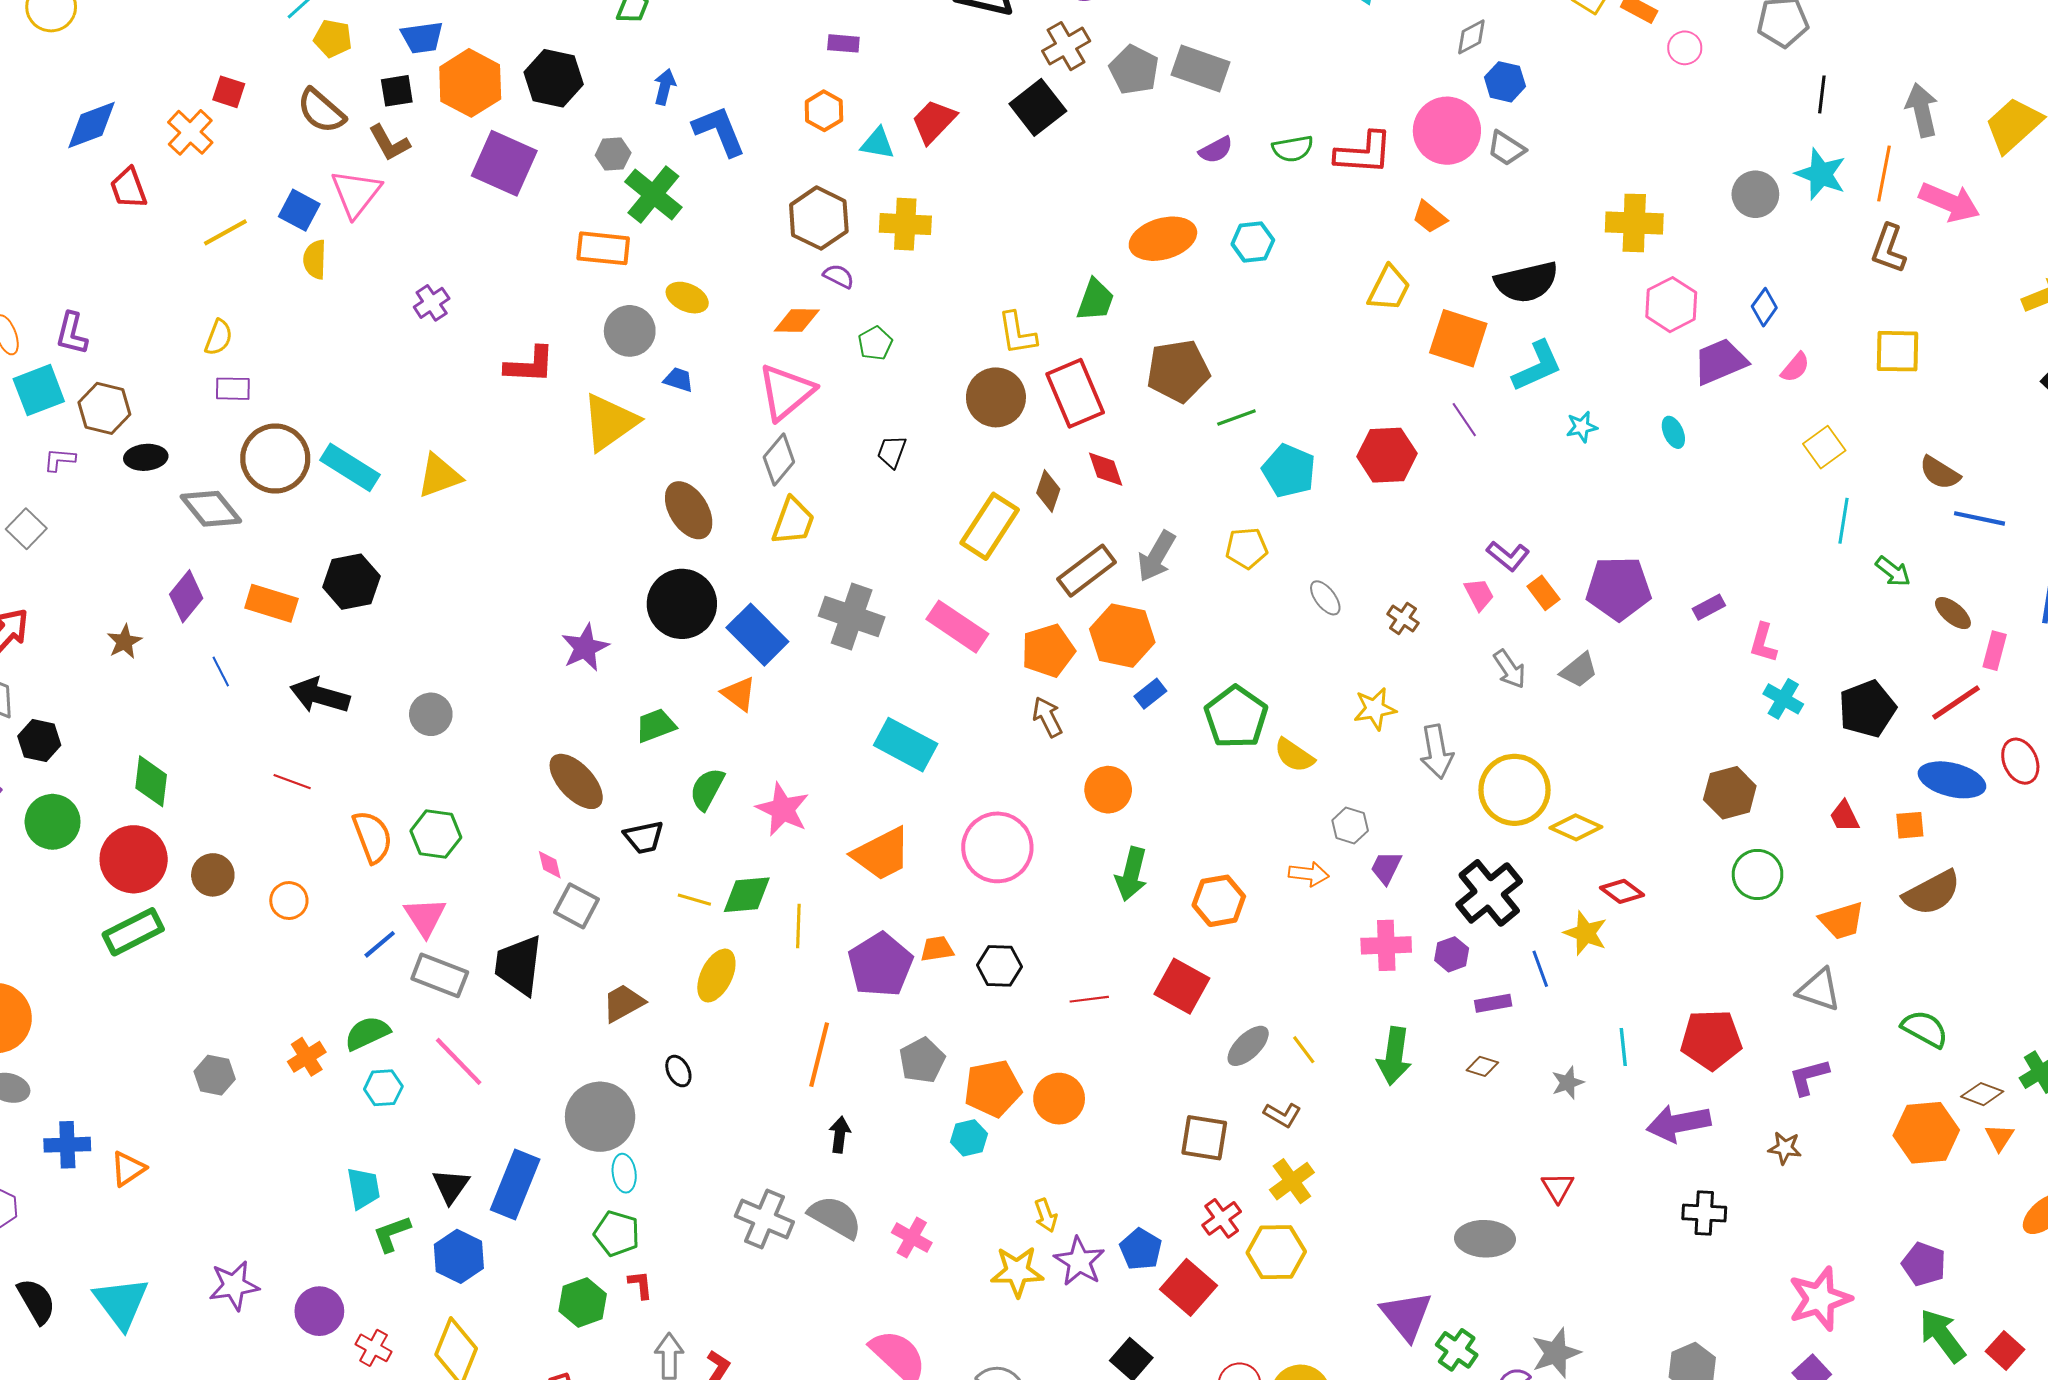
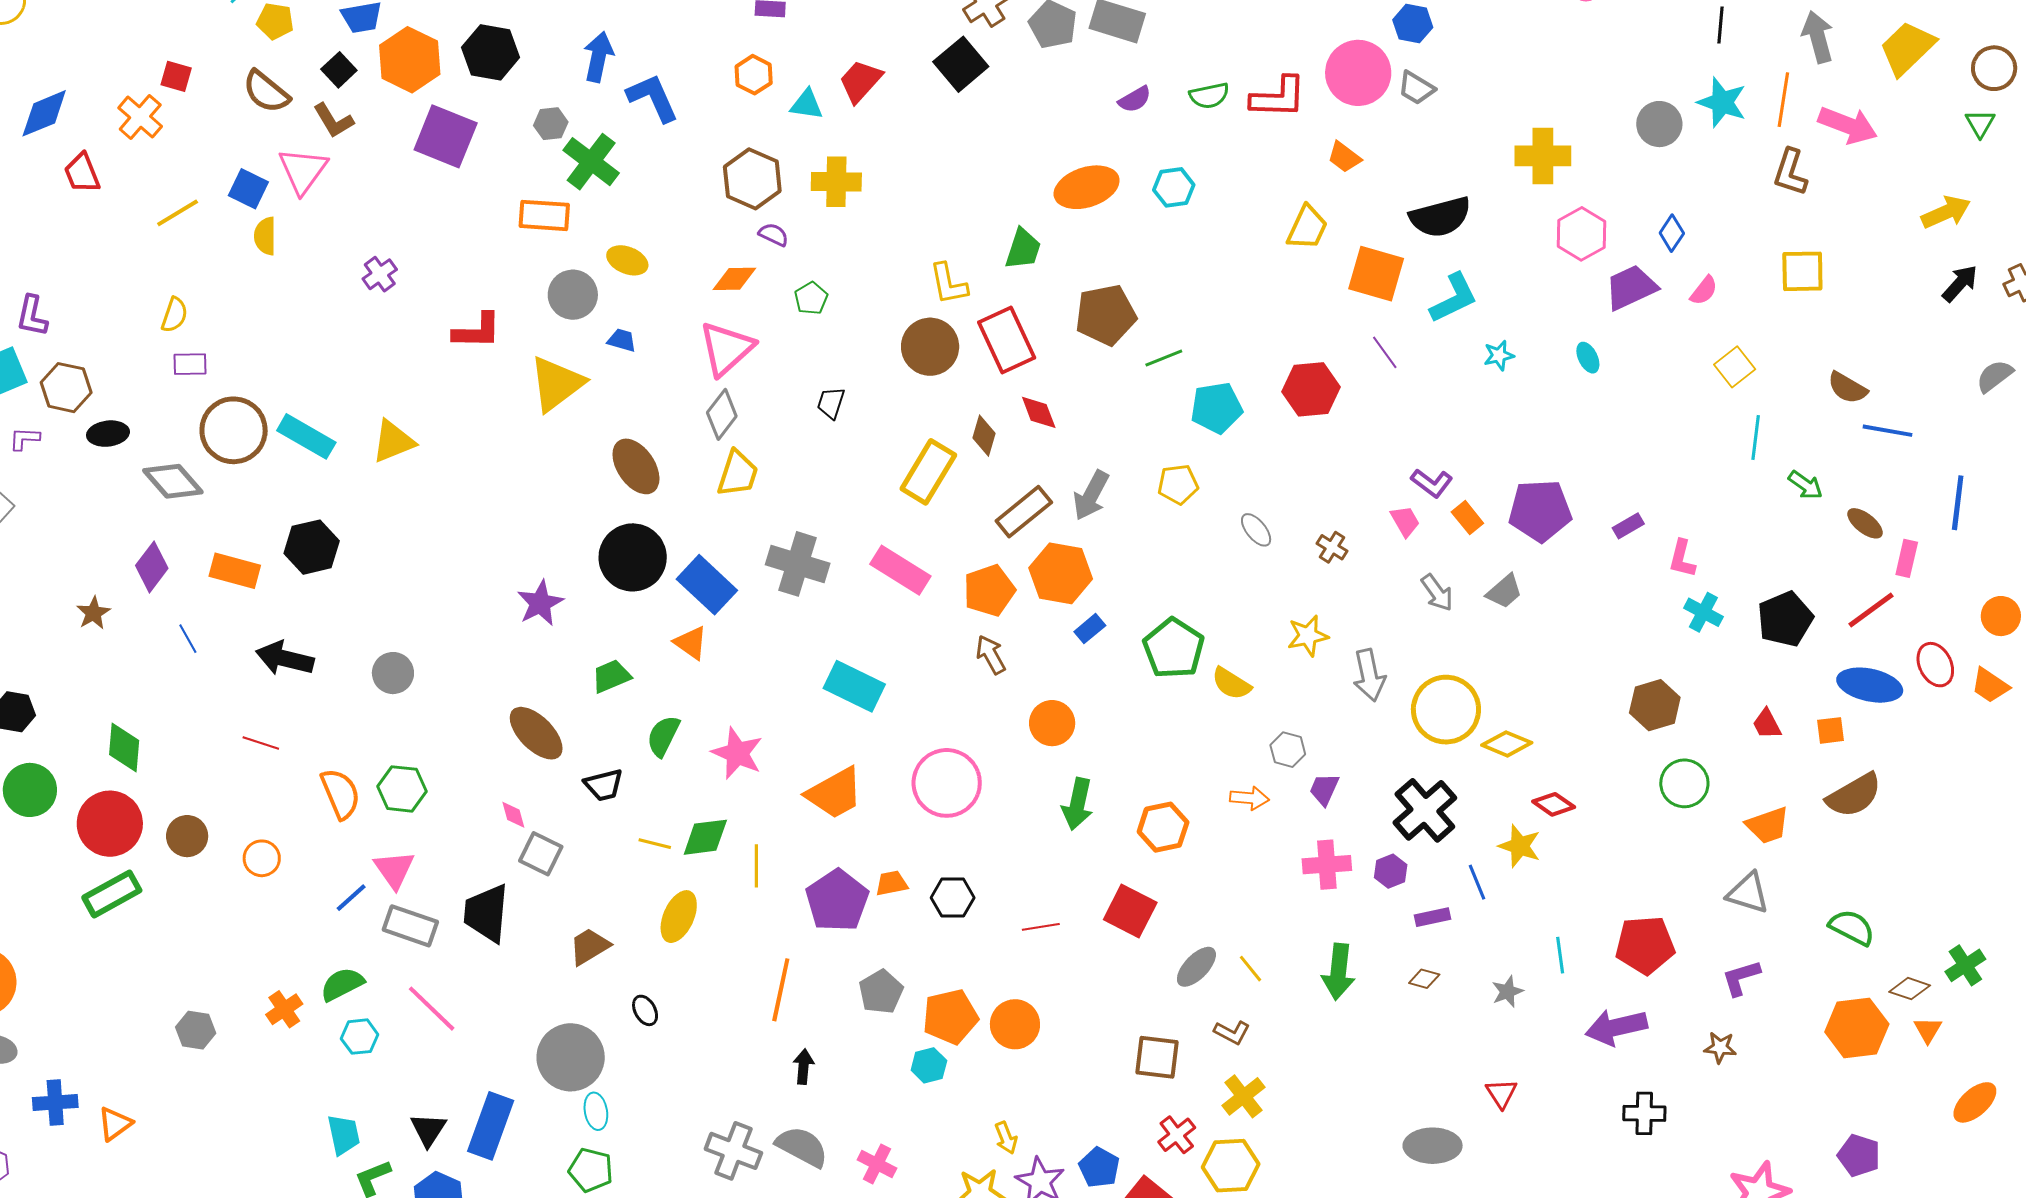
blue arrow: (665, 87) -> (598, 57), size x1.4
black square: (397, 91) -> (339, 70), turned -32
cyan pentagon: (1289, 471) -> (1216, 408), turned -30

